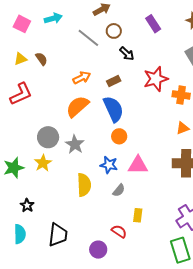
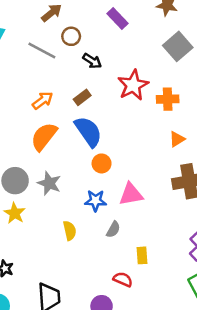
yellow semicircle: (84, 185) -> (70, 231), size x0.7

